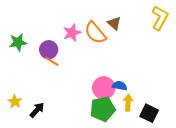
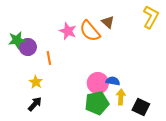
pink star: (72, 33) -> (68, 31), turned -30
purple circle: (49, 50) -> (28, 47), moved
orange line: (52, 61) -> (49, 58), turned 48
yellow star: (15, 102) -> (36, 82), moved

